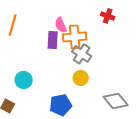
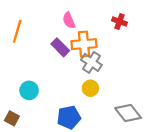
pink semicircle: (61, 25) -> (69, 20), moved
purple rectangle: (53, 40) -> (60, 47), turned -48

